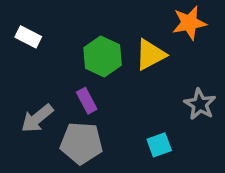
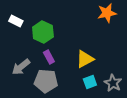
yellow triangle: (150, 55) -> (85, 59), moved
green hexagon: (103, 56) -> (43, 32), moved
gray star: (200, 104) -> (113, 83), moved

